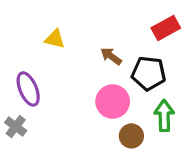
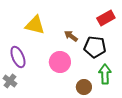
yellow triangle: (55, 39) -> (35, 25), size x1.5
pink circle: (113, 102) -> (60, 62), moved

